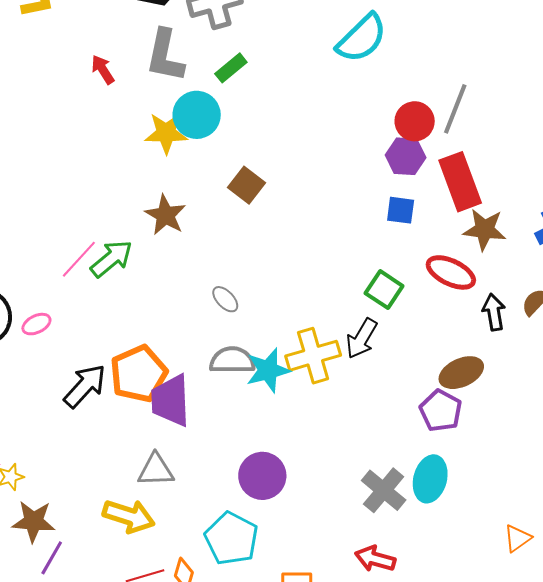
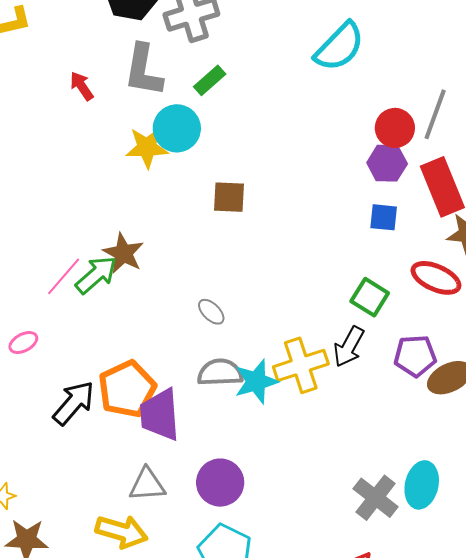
brown square: (247, 185) -> (229, 197), turned -33
brown star: (165, 215) -> (123, 253), moved
purple pentagon: (441, 411) -> (415, 356), moved, turned -30
purple circle: (262, 476) -> (220, 483), moved

